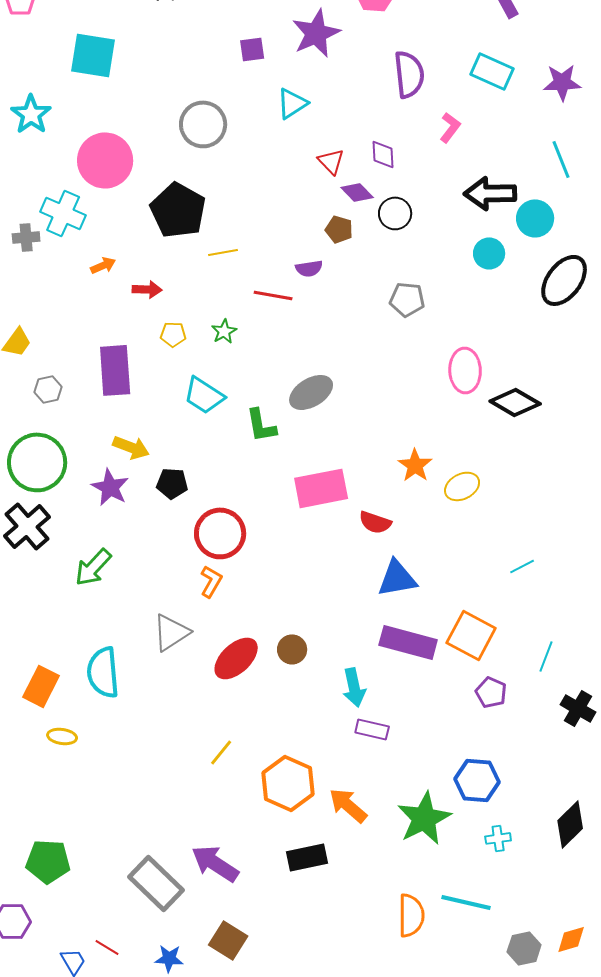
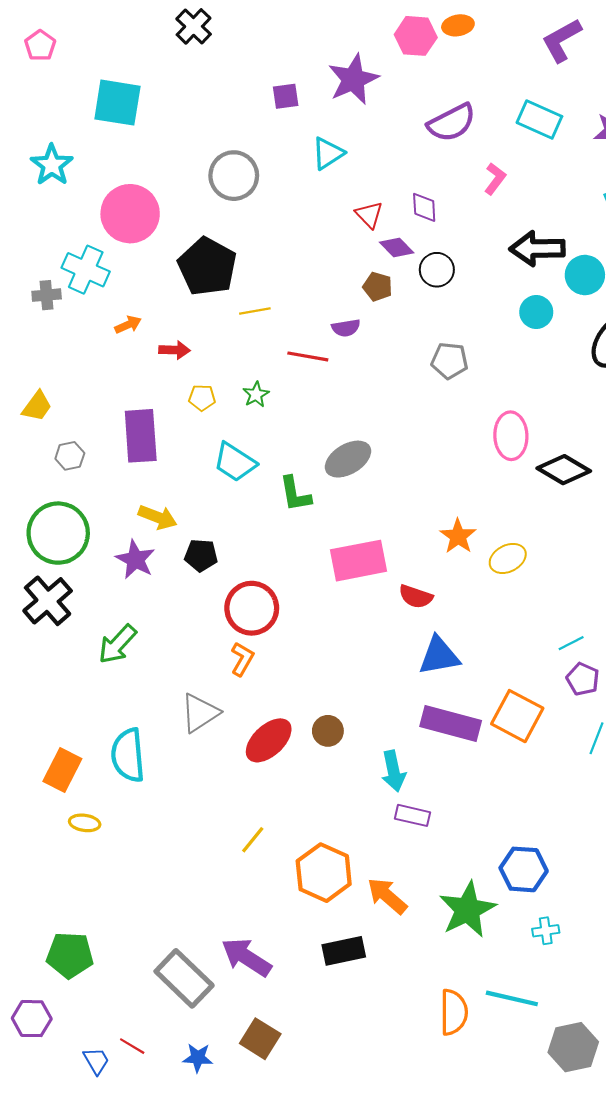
purple semicircle: (409, 74) -> (452, 123), turned 69
purple pentagon: (491, 692) -> (583, 679), moved
gray hexagon: (524, 948) -> (573, 1047), size x1.4

